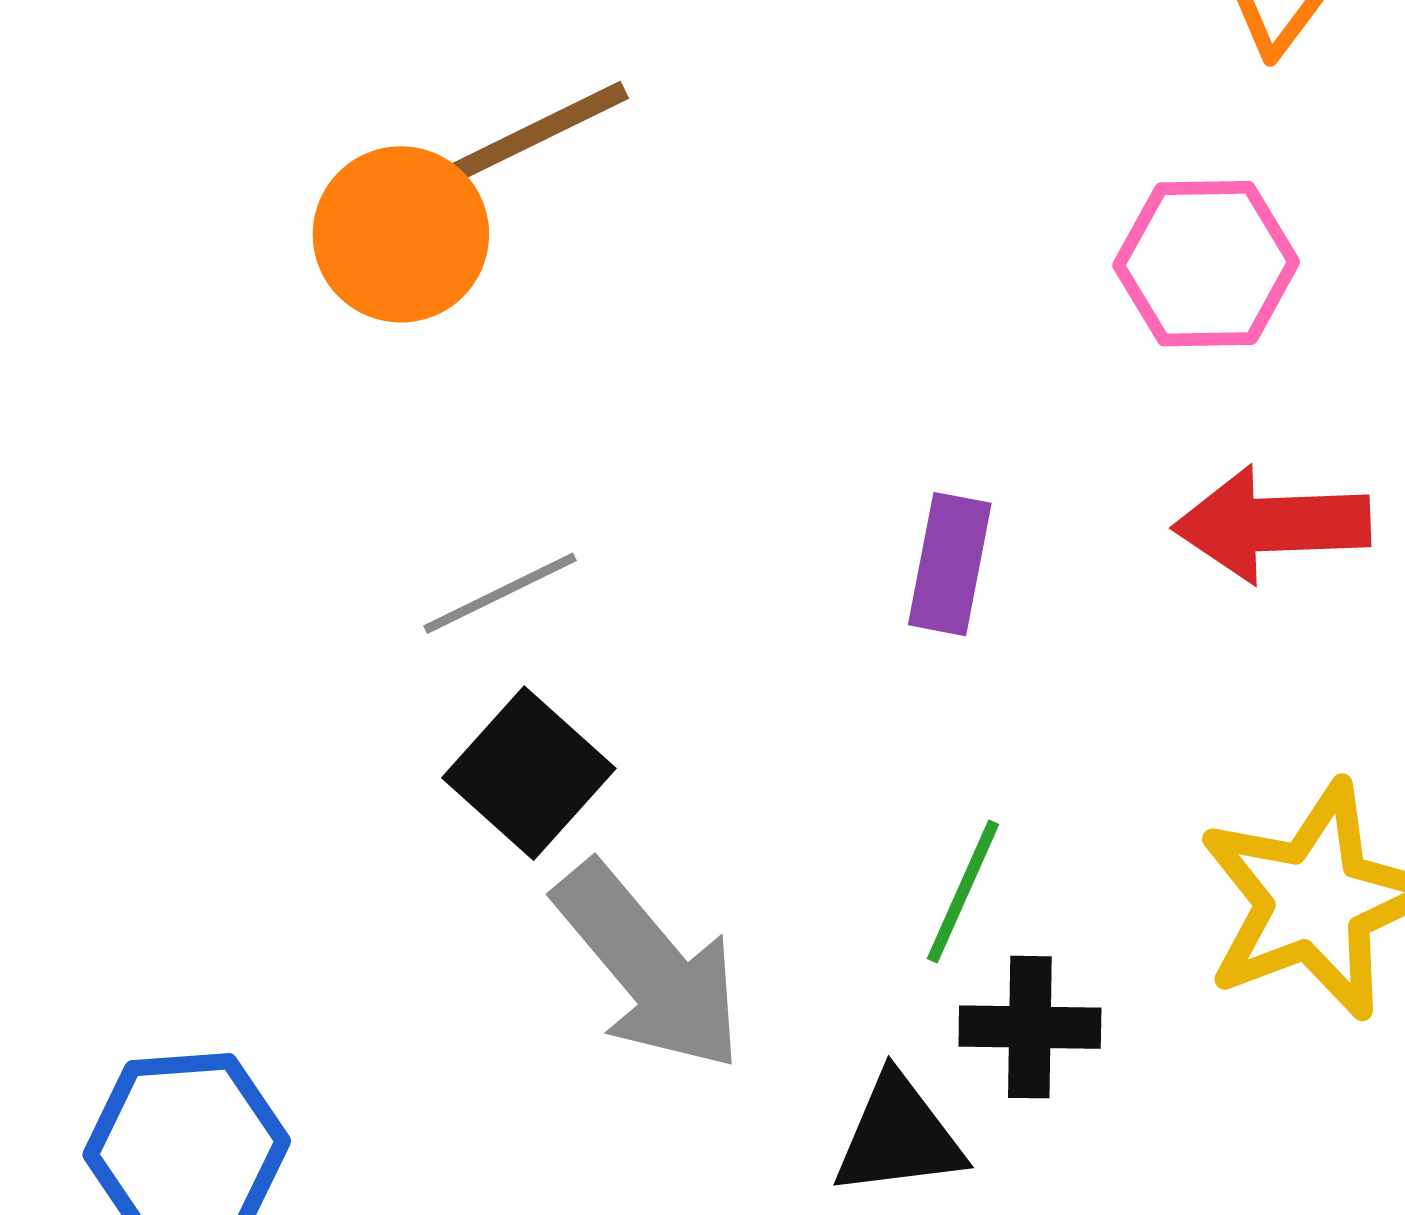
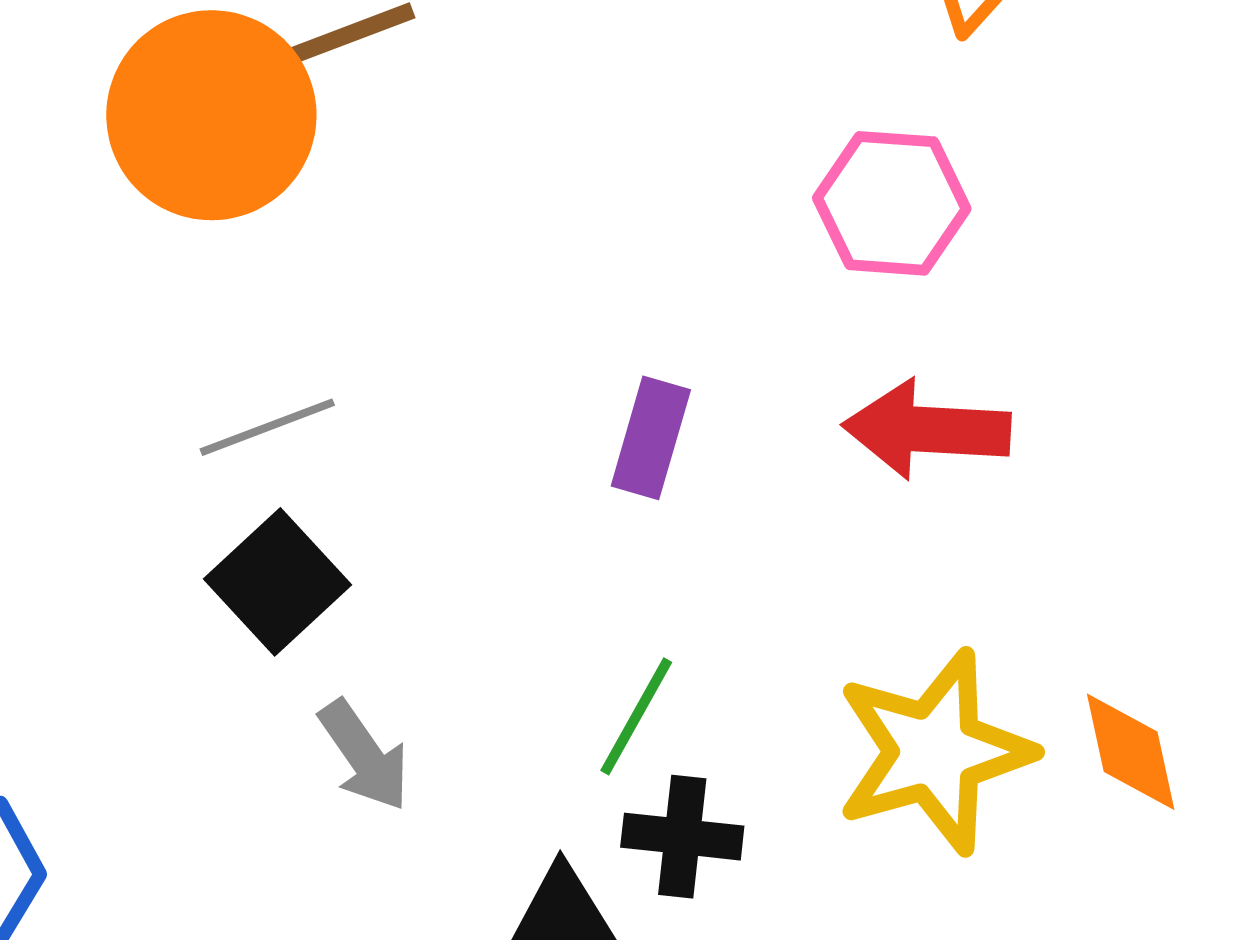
orange circle: (401, 234) -> (211, 115), size x1.4
gray arrow: (649, 967) -> (364, 756), size x0.6

